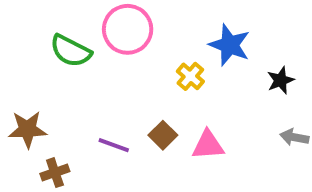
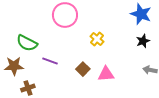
blue star: (230, 45) -> (141, 14), moved
green semicircle: (71, 51) -> (27, 43), moved
purple line: (114, 145) -> (50, 61), moved

